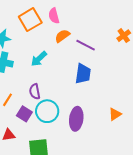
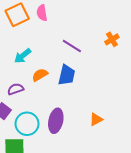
orange semicircle: (62, 36) -> (40, 75), moved
purple semicircle: (35, 92) -> (16, 89), turned 77
cyan circle: (47, 111) -> (27, 124), moved

